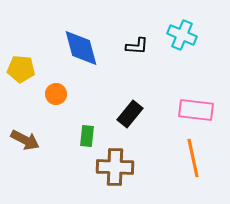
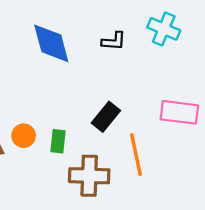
orange circle: (56, 94) -> (24, 136), moved
orange line: (193, 158) -> (136, 155), moved

